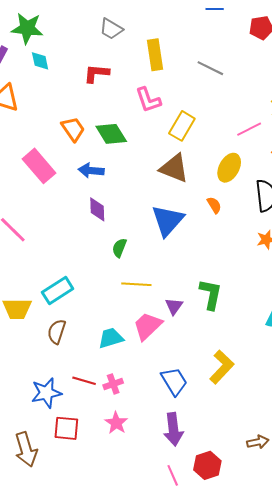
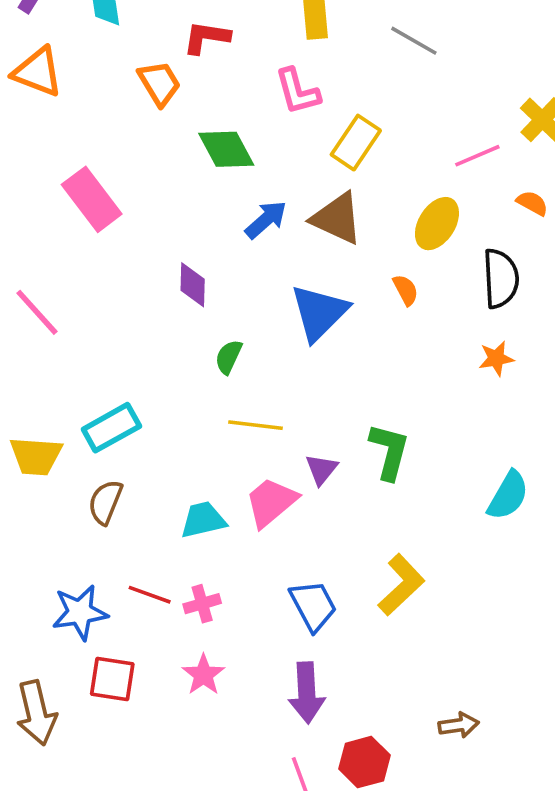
orange trapezoid: (73, 129) -> (159, 83), moved
blue arrow: (91, 171) -> (266, 220), moved, turned 130

